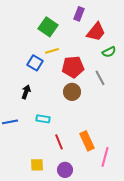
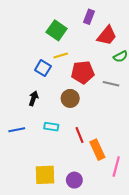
gray line: (100, 78) -> (111, 84), turned -49
brown circle: (72, 92) -> (70, 98), moved
red line: (59, 142) -> (80, 135), moved
yellow square: (37, 165) -> (45, 175), size x1.5

